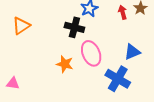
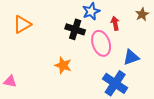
red arrow: (123, 12) -> (115, 23), moved
pink ellipse: (91, 53) -> (101, 43), moved

